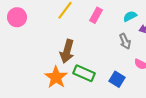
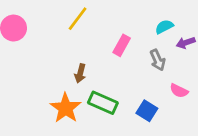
pink rectangle: (96, 15) -> (122, 45), moved
brown arrow: (67, 51) -> (80, 73), size x0.6

